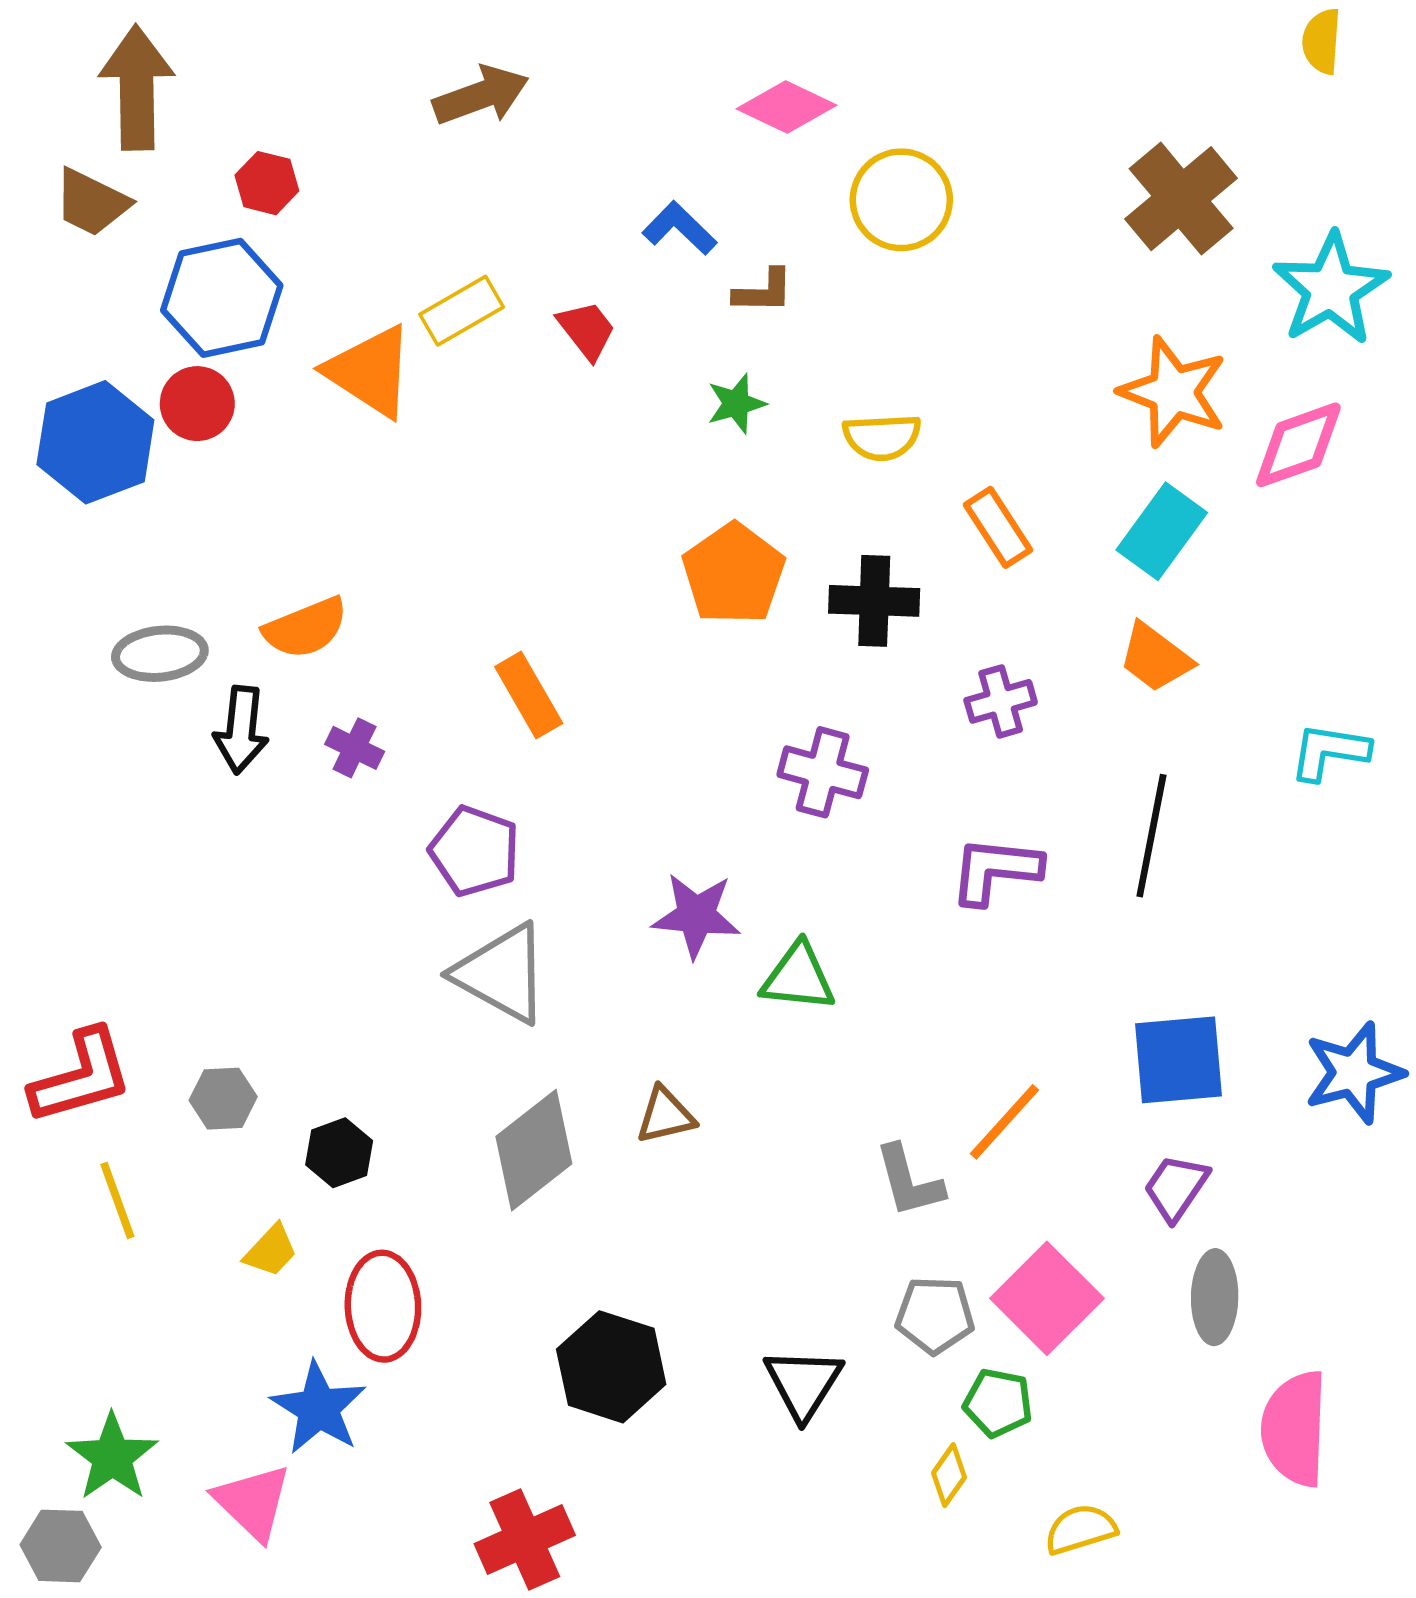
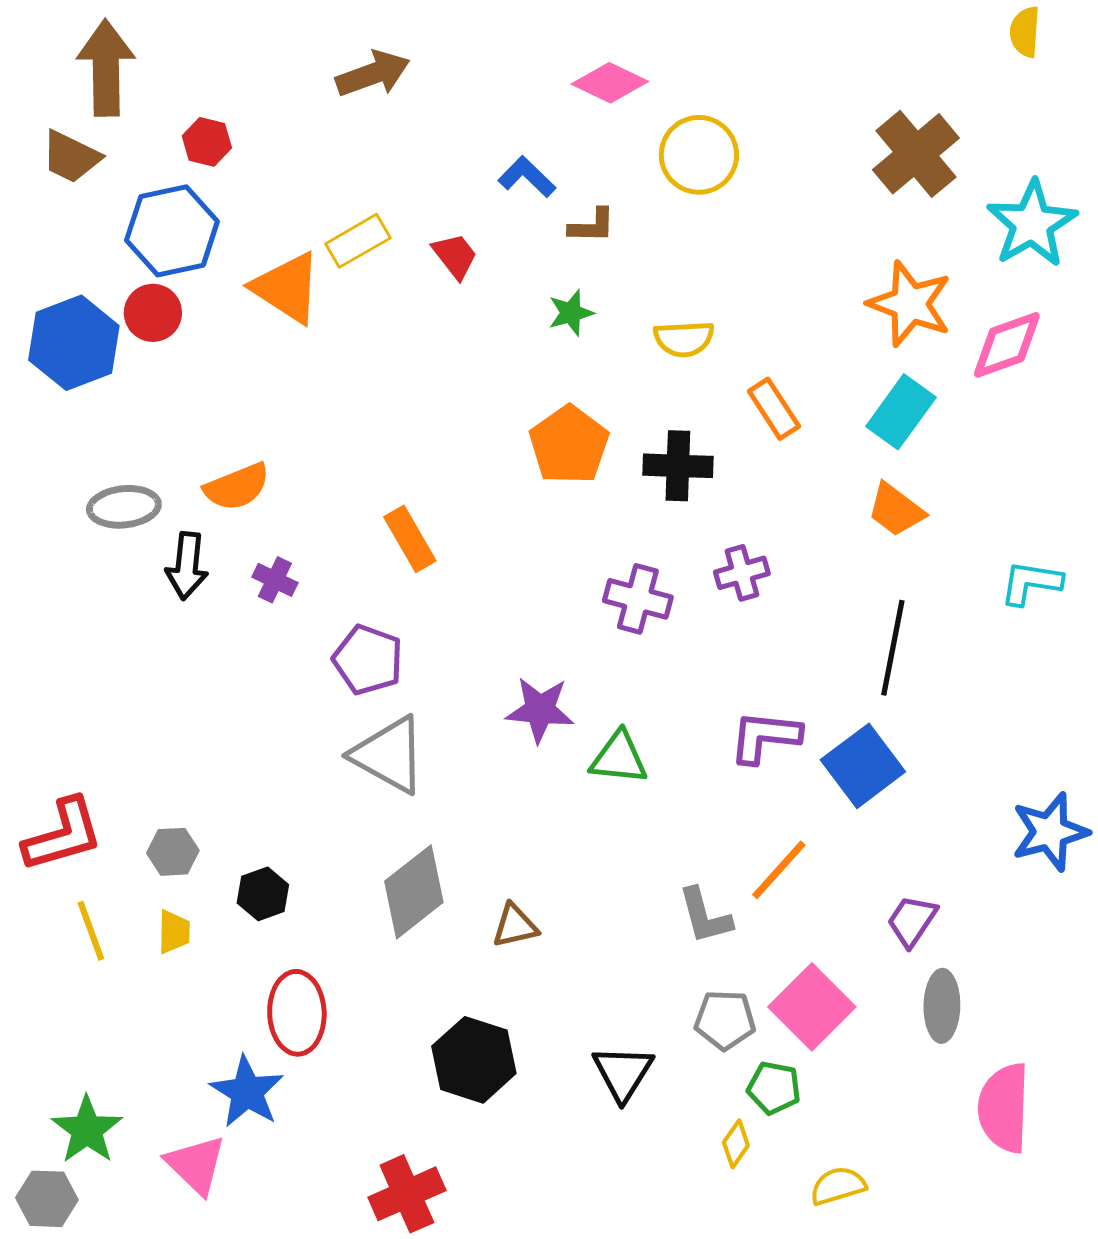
purple cross: (1001, 701) -> (742, 573), moved
purple L-shape: (995, 870) -> (765, 737), moved
blue square: (1179, 1060) -> (863, 766), moved, turned -32
brown triangle: (665, 1115) -> (515, 926), moved
yellow trapezoid: (271, 1251) -> (174, 932), moved, turned -42

